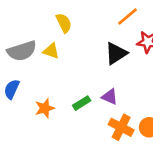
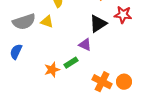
purple triangle: (110, 97) -> (85, 45), moved
orange star: (45, 108) -> (52, 70), moved

